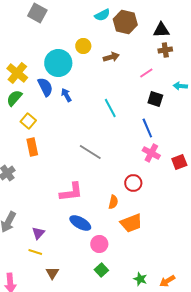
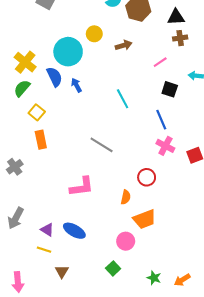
blue ellipse: (80, 223) -> (74, 231), moved
purple triangle: (38, 233) -> (47, 230), turned -40
pink circle: (99, 244) -> (126, 241), moved

